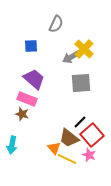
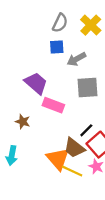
blue square: (31, 46) -> (57, 47), moved
yellow cross: (84, 49) -> (91, 25), moved
pink rectangle: (27, 99) -> (53, 105), moved
orange triangle: (54, 148) -> (58, 159), size x1.6

